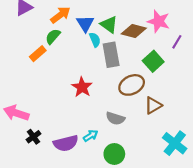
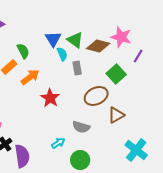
orange arrow: (60, 15) -> (30, 77), moved
green semicircle: (53, 36) -> (23, 51), turned 112
gray rectangle: (111, 55) -> (77, 68), size x0.6
purple semicircle: (66, 143) -> (22, 156), moved, turned -85

